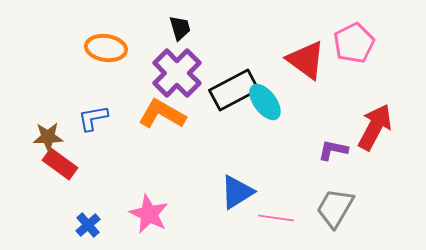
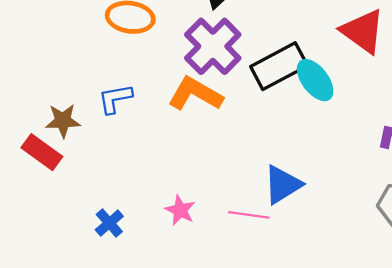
red rectangle: (60, 164) -> (42, 152), moved
pink star: (149, 214) -> (180, 210), size x0.7
pink line: (276, 218) -> (249, 215), moved

